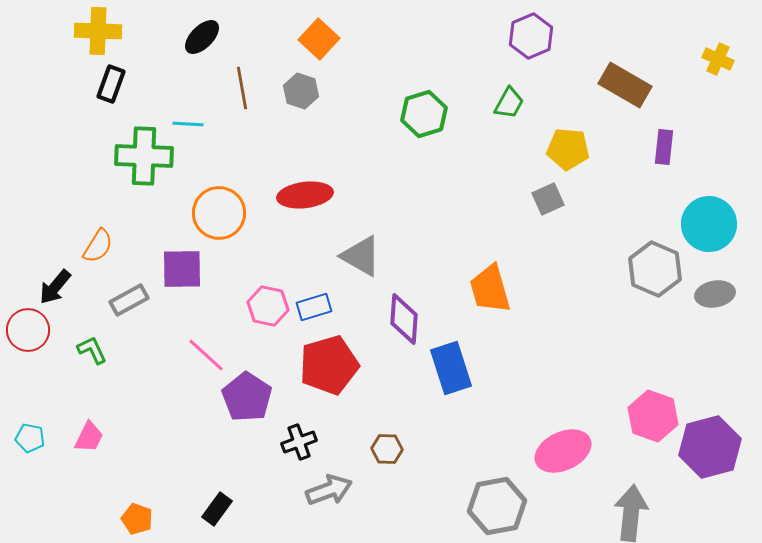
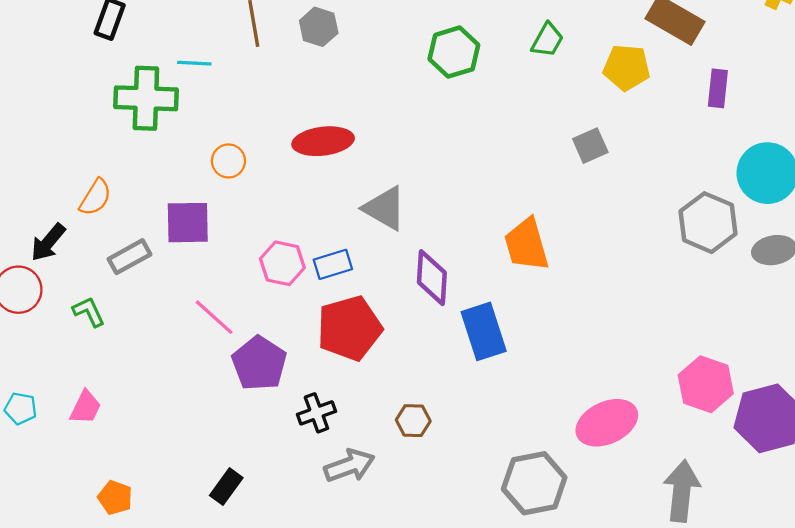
yellow pentagon: (568, 149) -> (627, 67), moved
orange circle: (219, 213) -> (228, 161), size x0.6
orange pentagon: (137, 519) -> (115, 498), moved

